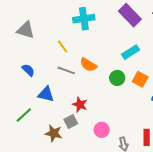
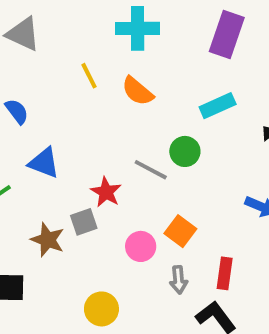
purple rectangle: (130, 15) -> (227, 35), turned 55
orange semicircle: (88, 65) -> (138, 91), moved
gray line: (66, 70) -> (151, 170), moved
orange square: (140, 79) -> (180, 231), moved

